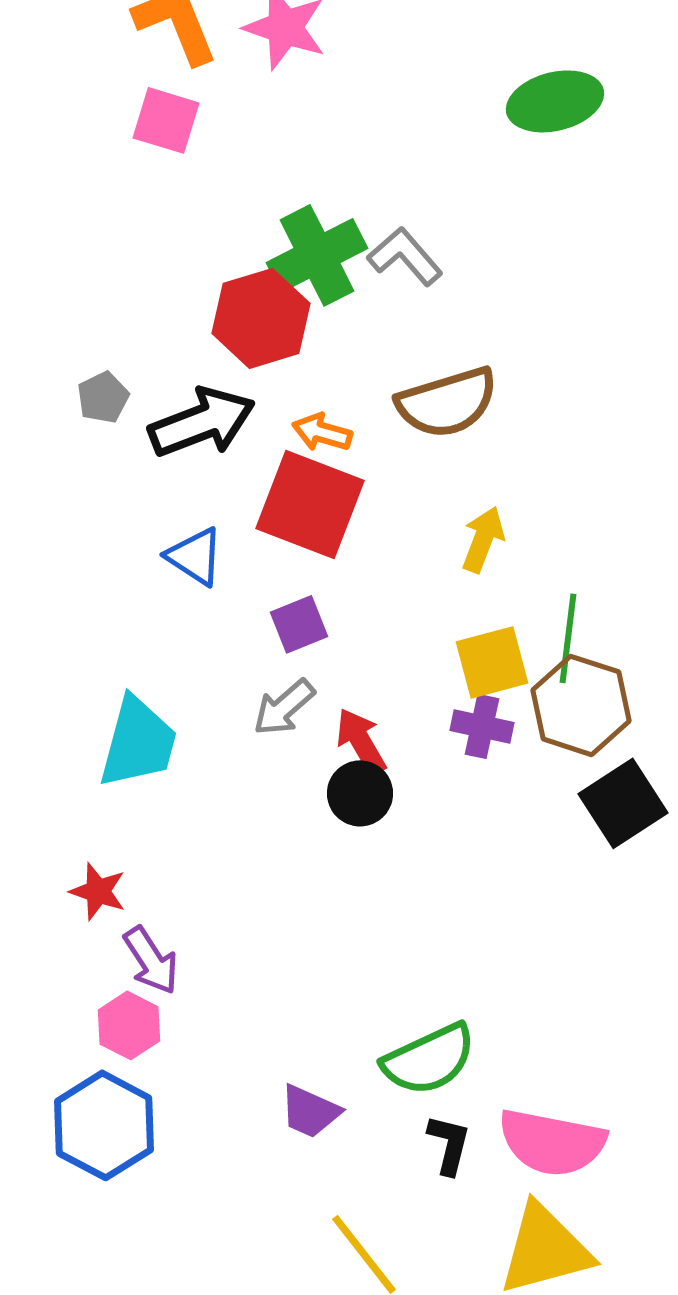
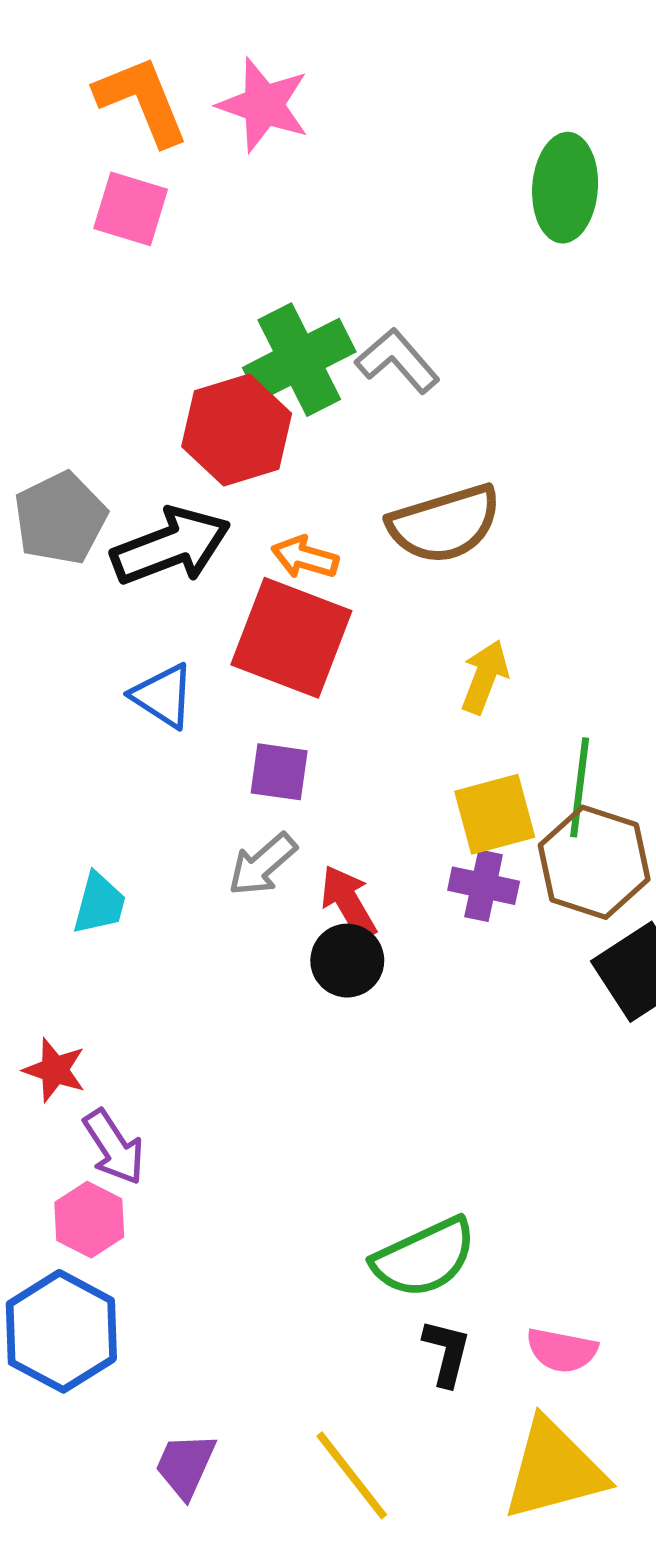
green ellipse: (555, 101) -> (565, 188), turned -72
gray pentagon: (103, 397) -> (60, 518), size x1.6
purple square: (299, 624) -> (279, 772), turned 30
cyan trapezoid: (138, 742) -> (99, 904), size x0.6
purple trapezoid: (310, 1111) -> (185, 1465), moved, turned 90
pink semicircle: (552, 1142) -> (562, 1350), size x0.6

